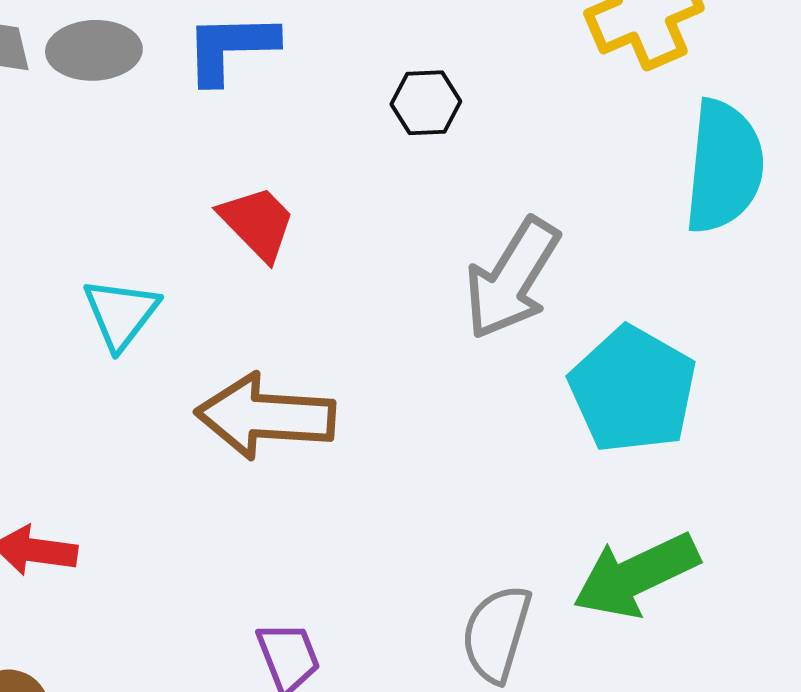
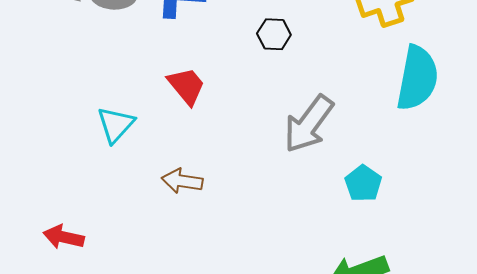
cyan pentagon: (633, 390) -> (363, 183), size x0.6
brown arrow: (265, 416) -> (182, 181), size x0.6

